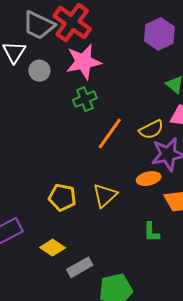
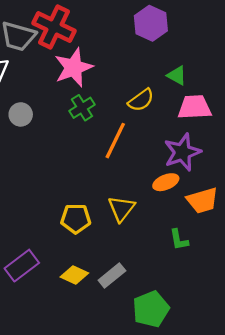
gray circle: (39, 71) -> (21, 114), moved
yellow semicircle: (151, 130) -> (141, 100), moved
gray rectangle: (80, 267) -> (112, 276), moved

